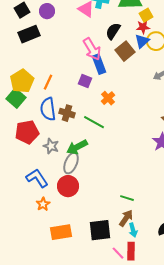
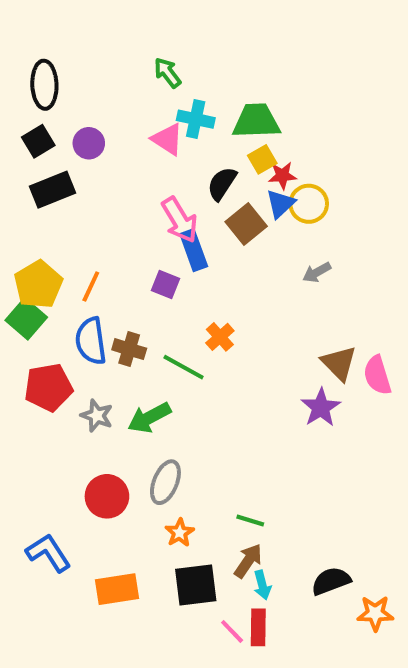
yellow square: (146, 15) -> (262, 159), moved
orange cross: (108, 98) -> (220, 337), moved
gray ellipse: (71, 163) -> (165, 482), moved
blue L-shape: (37, 178) -> (48, 553), moved
red circle: (68, 186) -> (107, 496), moved
orange star: (43, 204) -> (180, 533), moved

